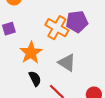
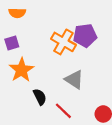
orange star: (31, 53) -> (22, 70), moved

